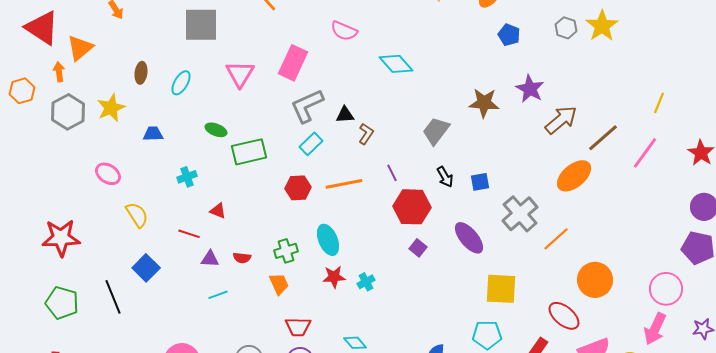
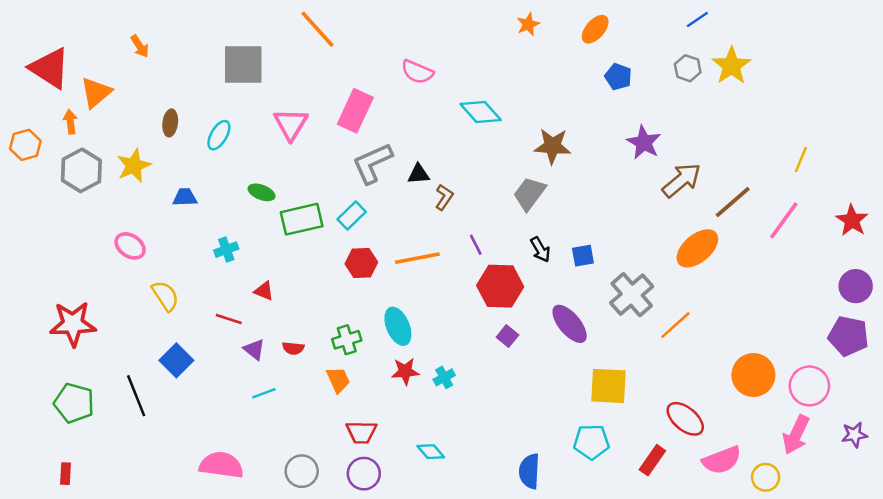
brown star: (484, 103) -> (553, 146), moved
cyan rectangle: (311, 144) -> (352, 215), moved
purple triangle: (210, 259) -> (254, 349), turned 36
orange circle: (595, 280) -> (753, 375), moved

